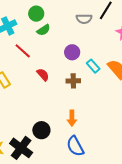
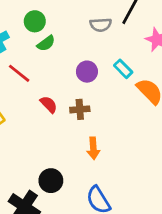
cyan rectangle: (93, 66) -> (123, 69), moved
brown cross: (73, 81) -> (80, 109), moved
orange arrow: (72, 118) -> (93, 148), moved

